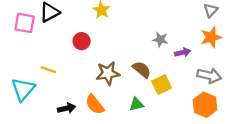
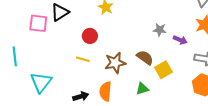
purple arrow: (183, 52) -> (180, 40), turned 40
yellow line: (48, 70) -> (83, 59), moved
orange semicircle: (95, 104) -> (105, 91), turned 48

